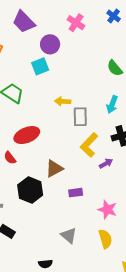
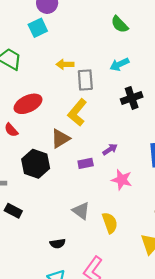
cyan arrow: (112, 105) -> (119, 64), turned 48
yellow L-shape: (89, 145) -> (77, 112), moved
purple arrow: (106, 163) -> (110, 149), moved
yellow semicircle: (105, 239) -> (110, 223), moved

